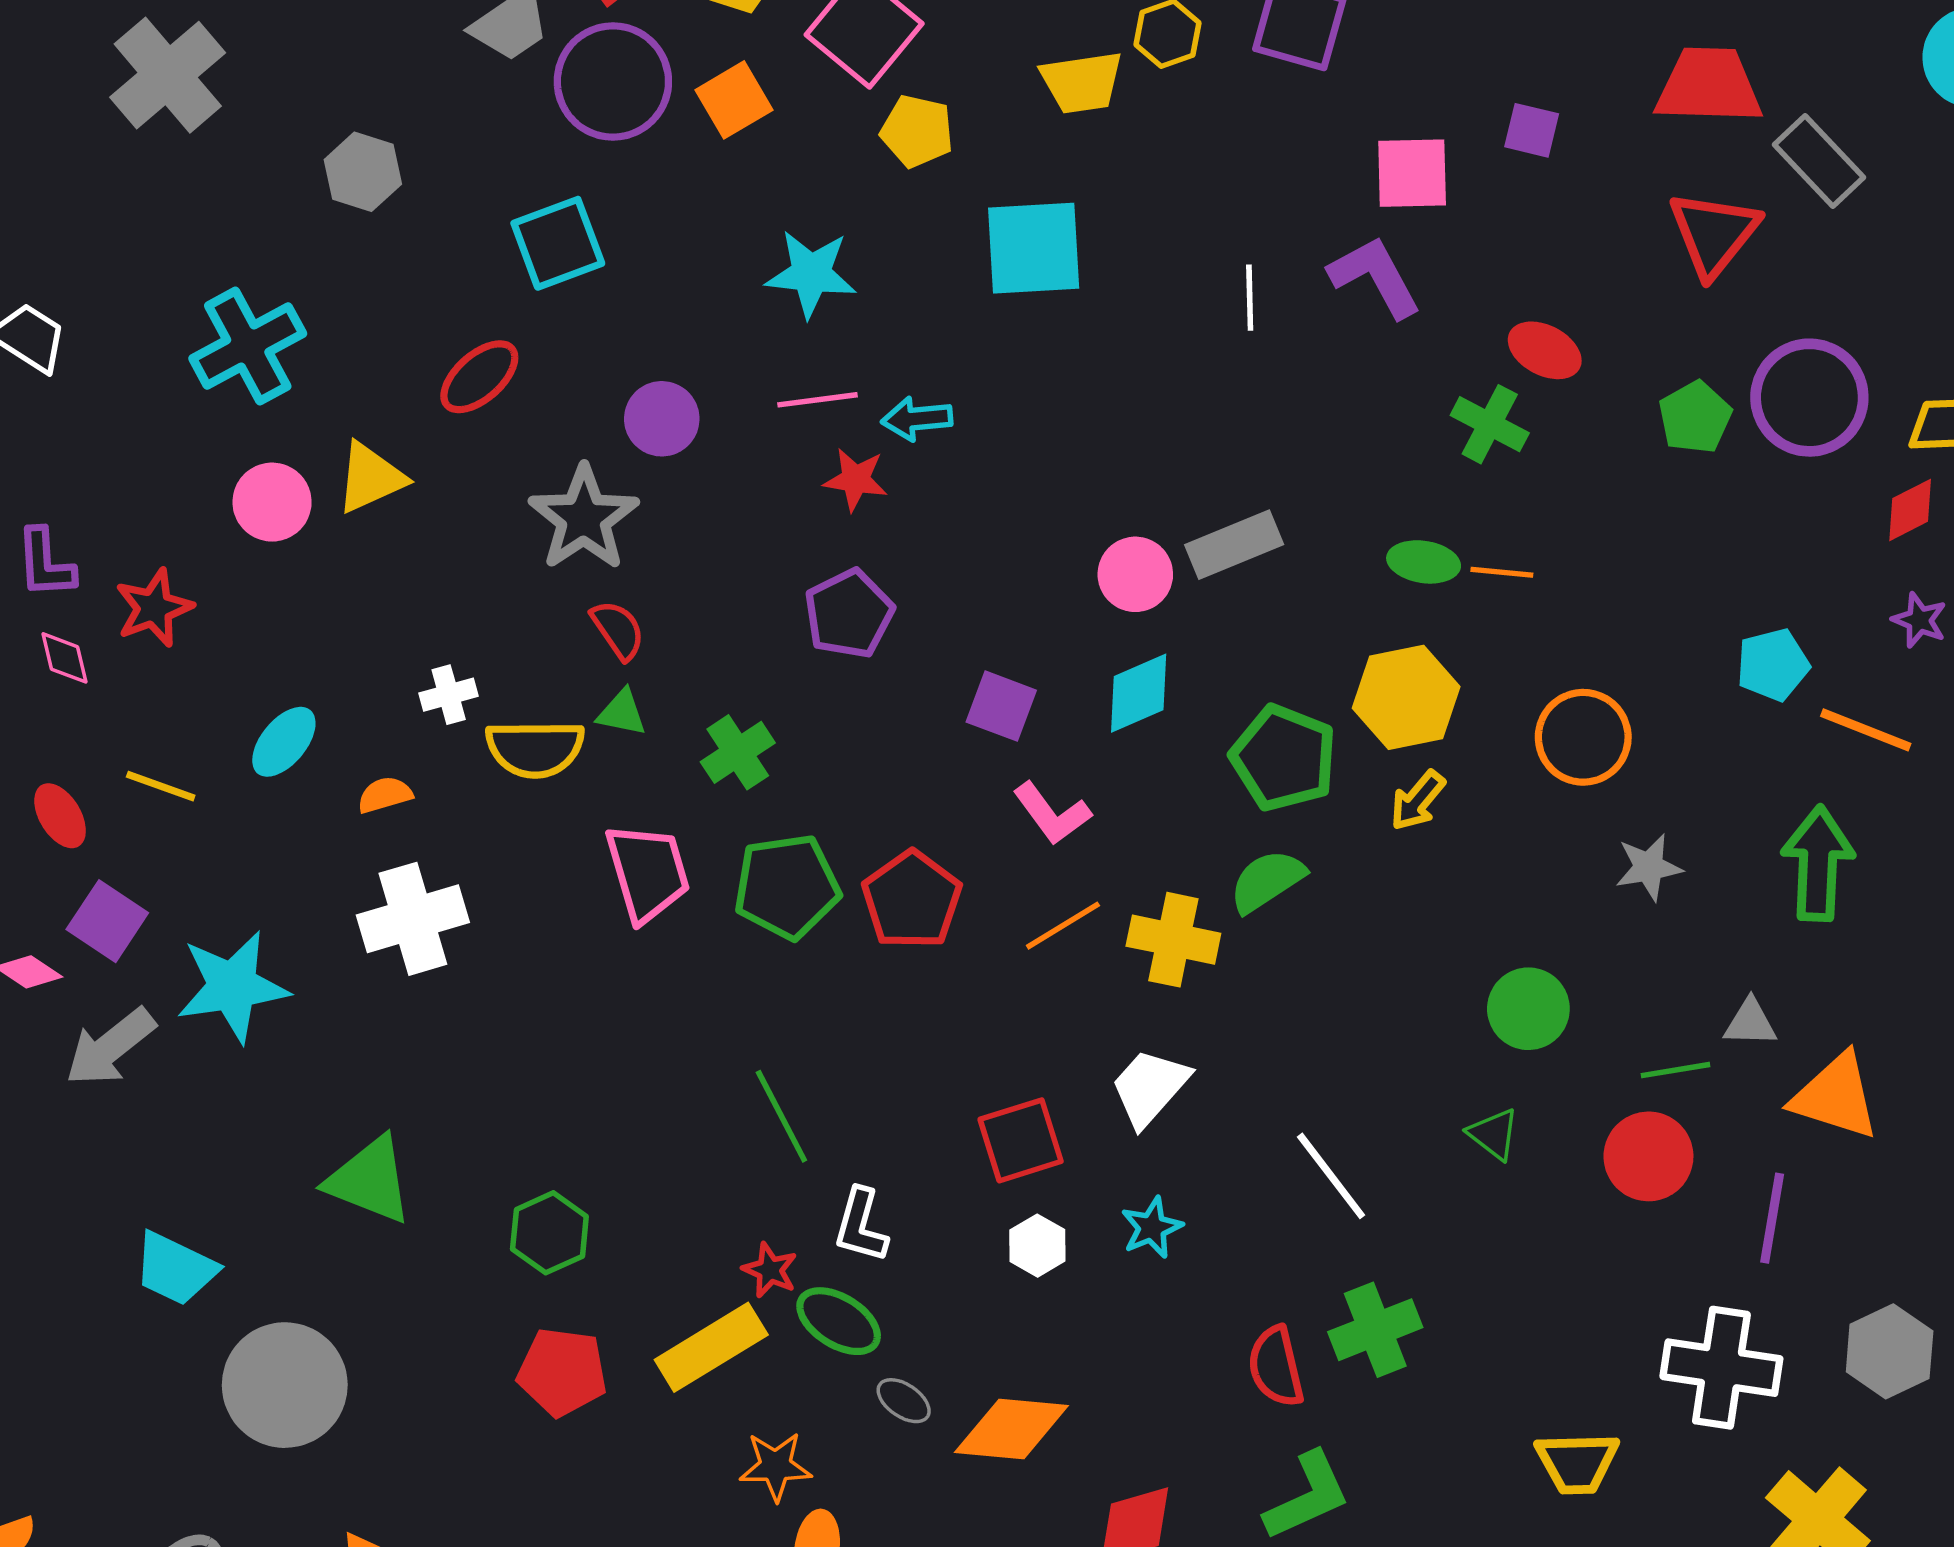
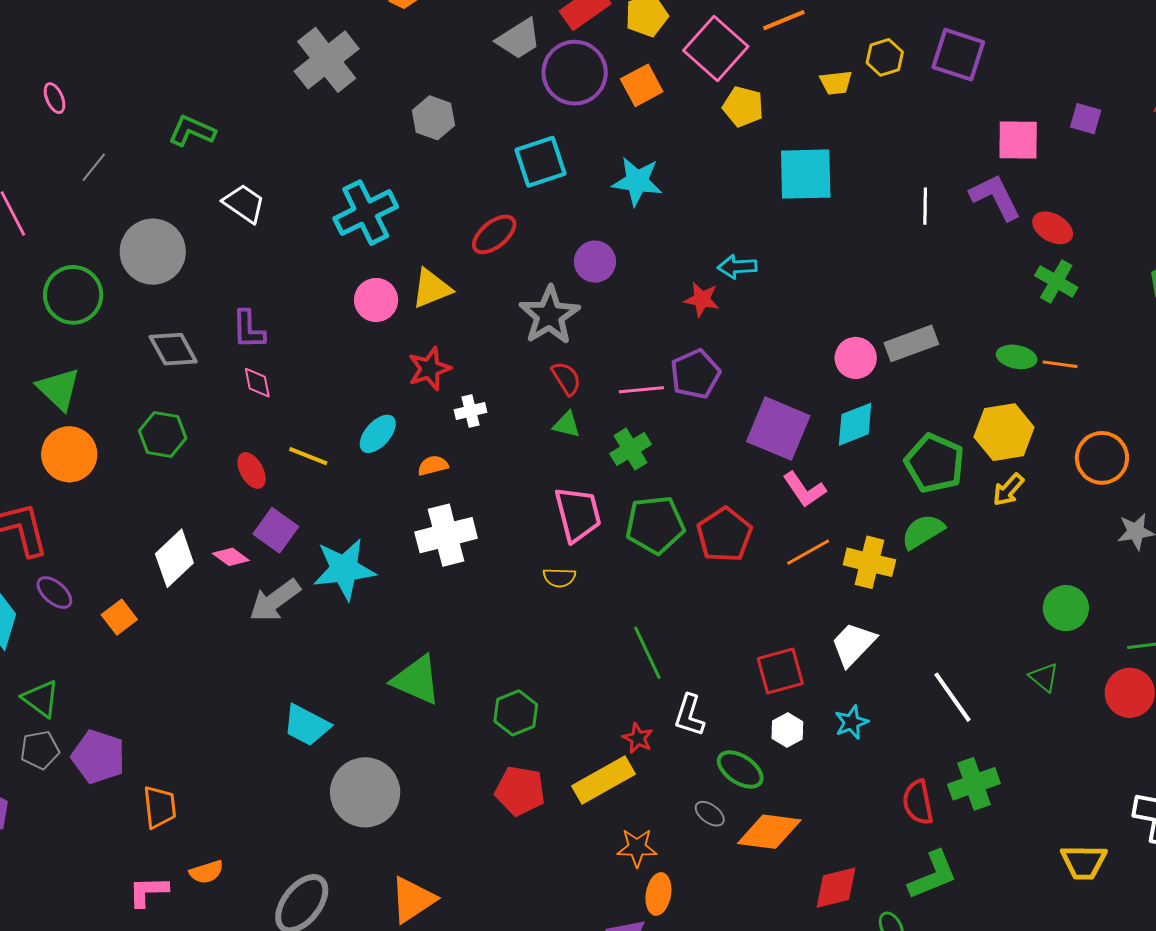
yellow trapezoid: (1082, 82) -> (836, 83), size x0.7
cyan star: (811, 274) -> (637, 181), moved
red ellipse: (1545, 350) -> (1053, 228), moved
pink line: (817, 400) -> (641, 390), moved
red star: (154, 608) -> (430, 369), moved
purple square: (1001, 706) -> (778, 429), size x1.6
yellow semicircle: (535, 749) -> (559, 578), moved, size x0.6
green ellipse: (839, 1321) -> (740, 770), moved

